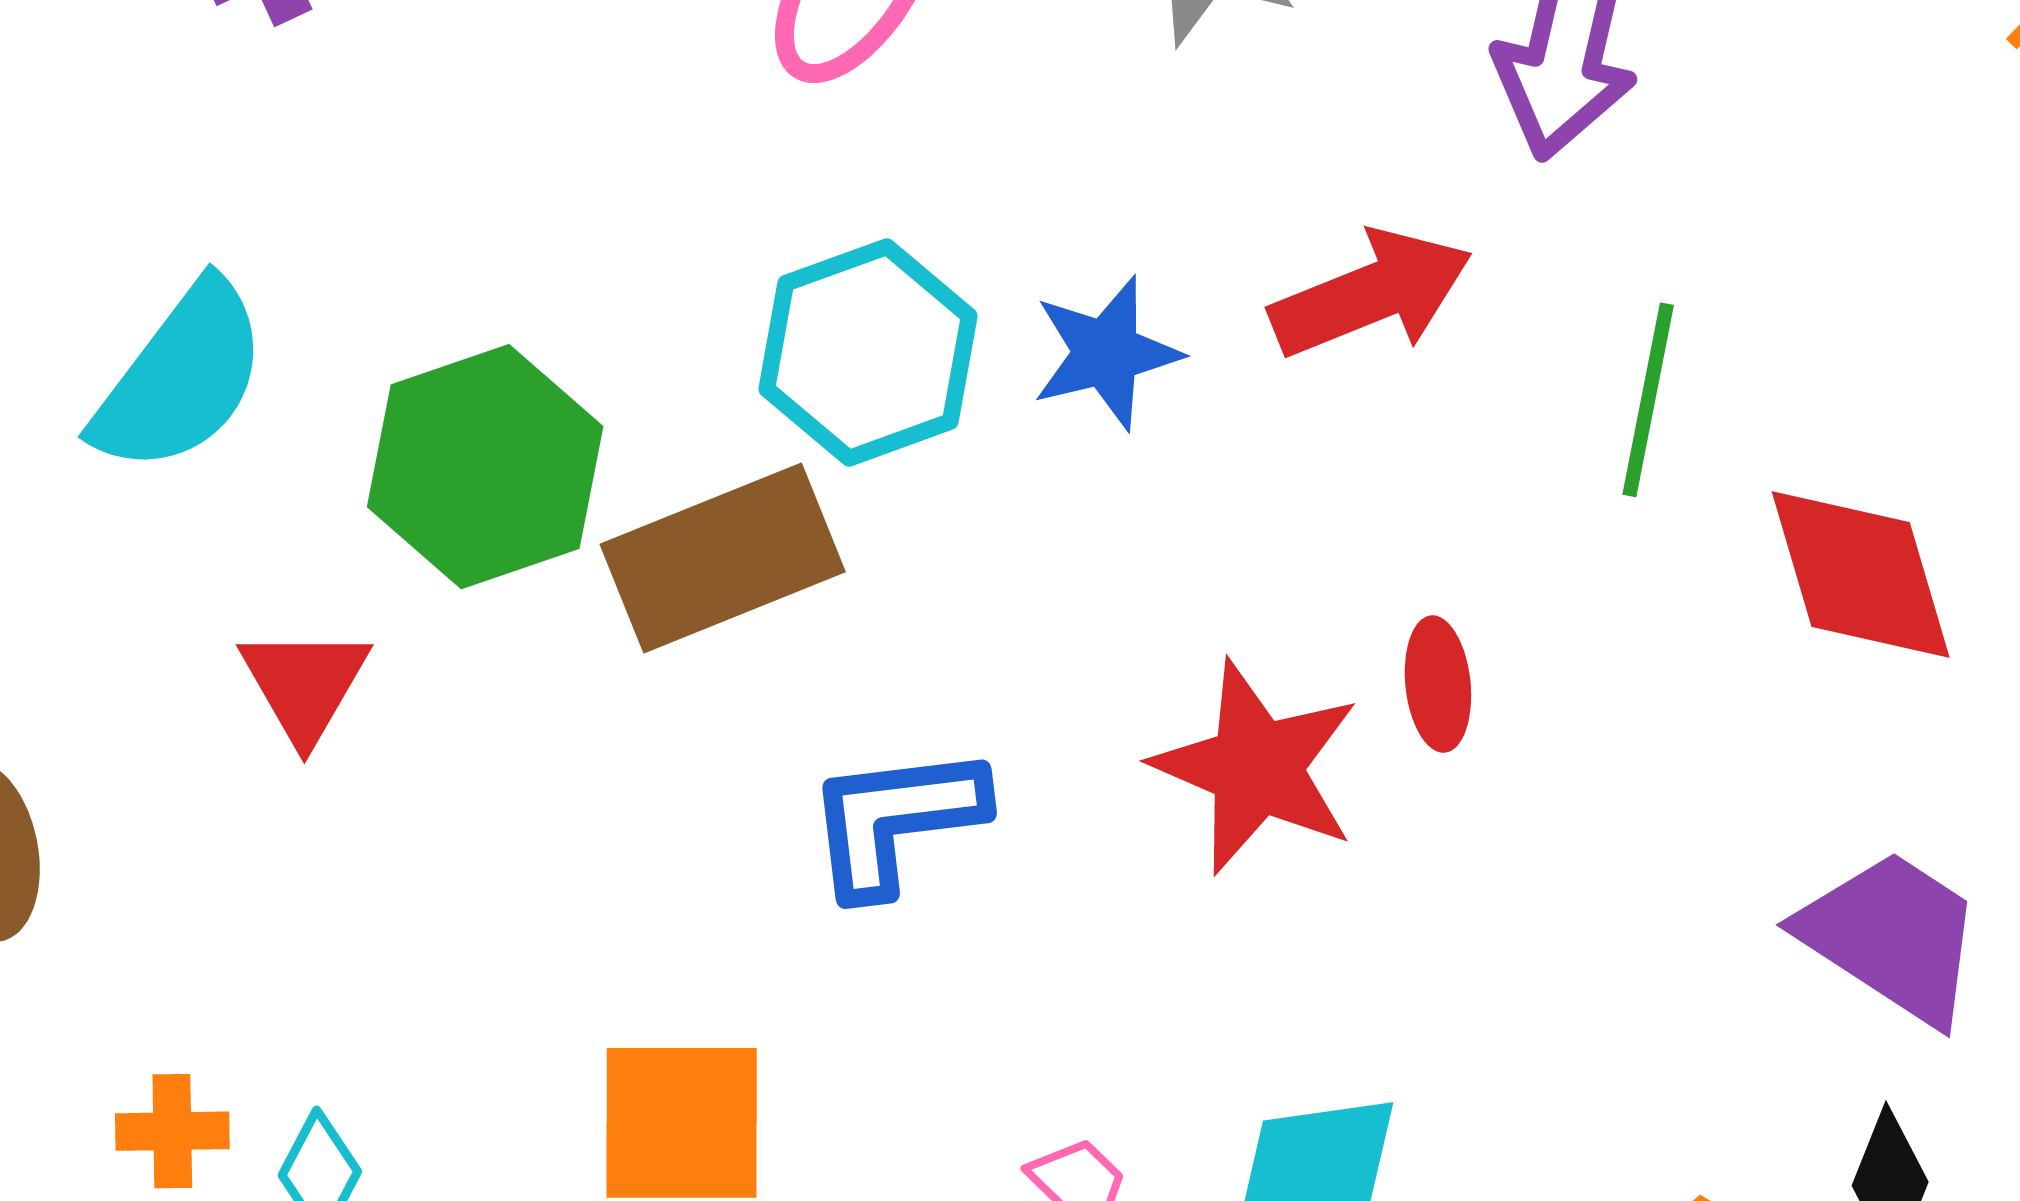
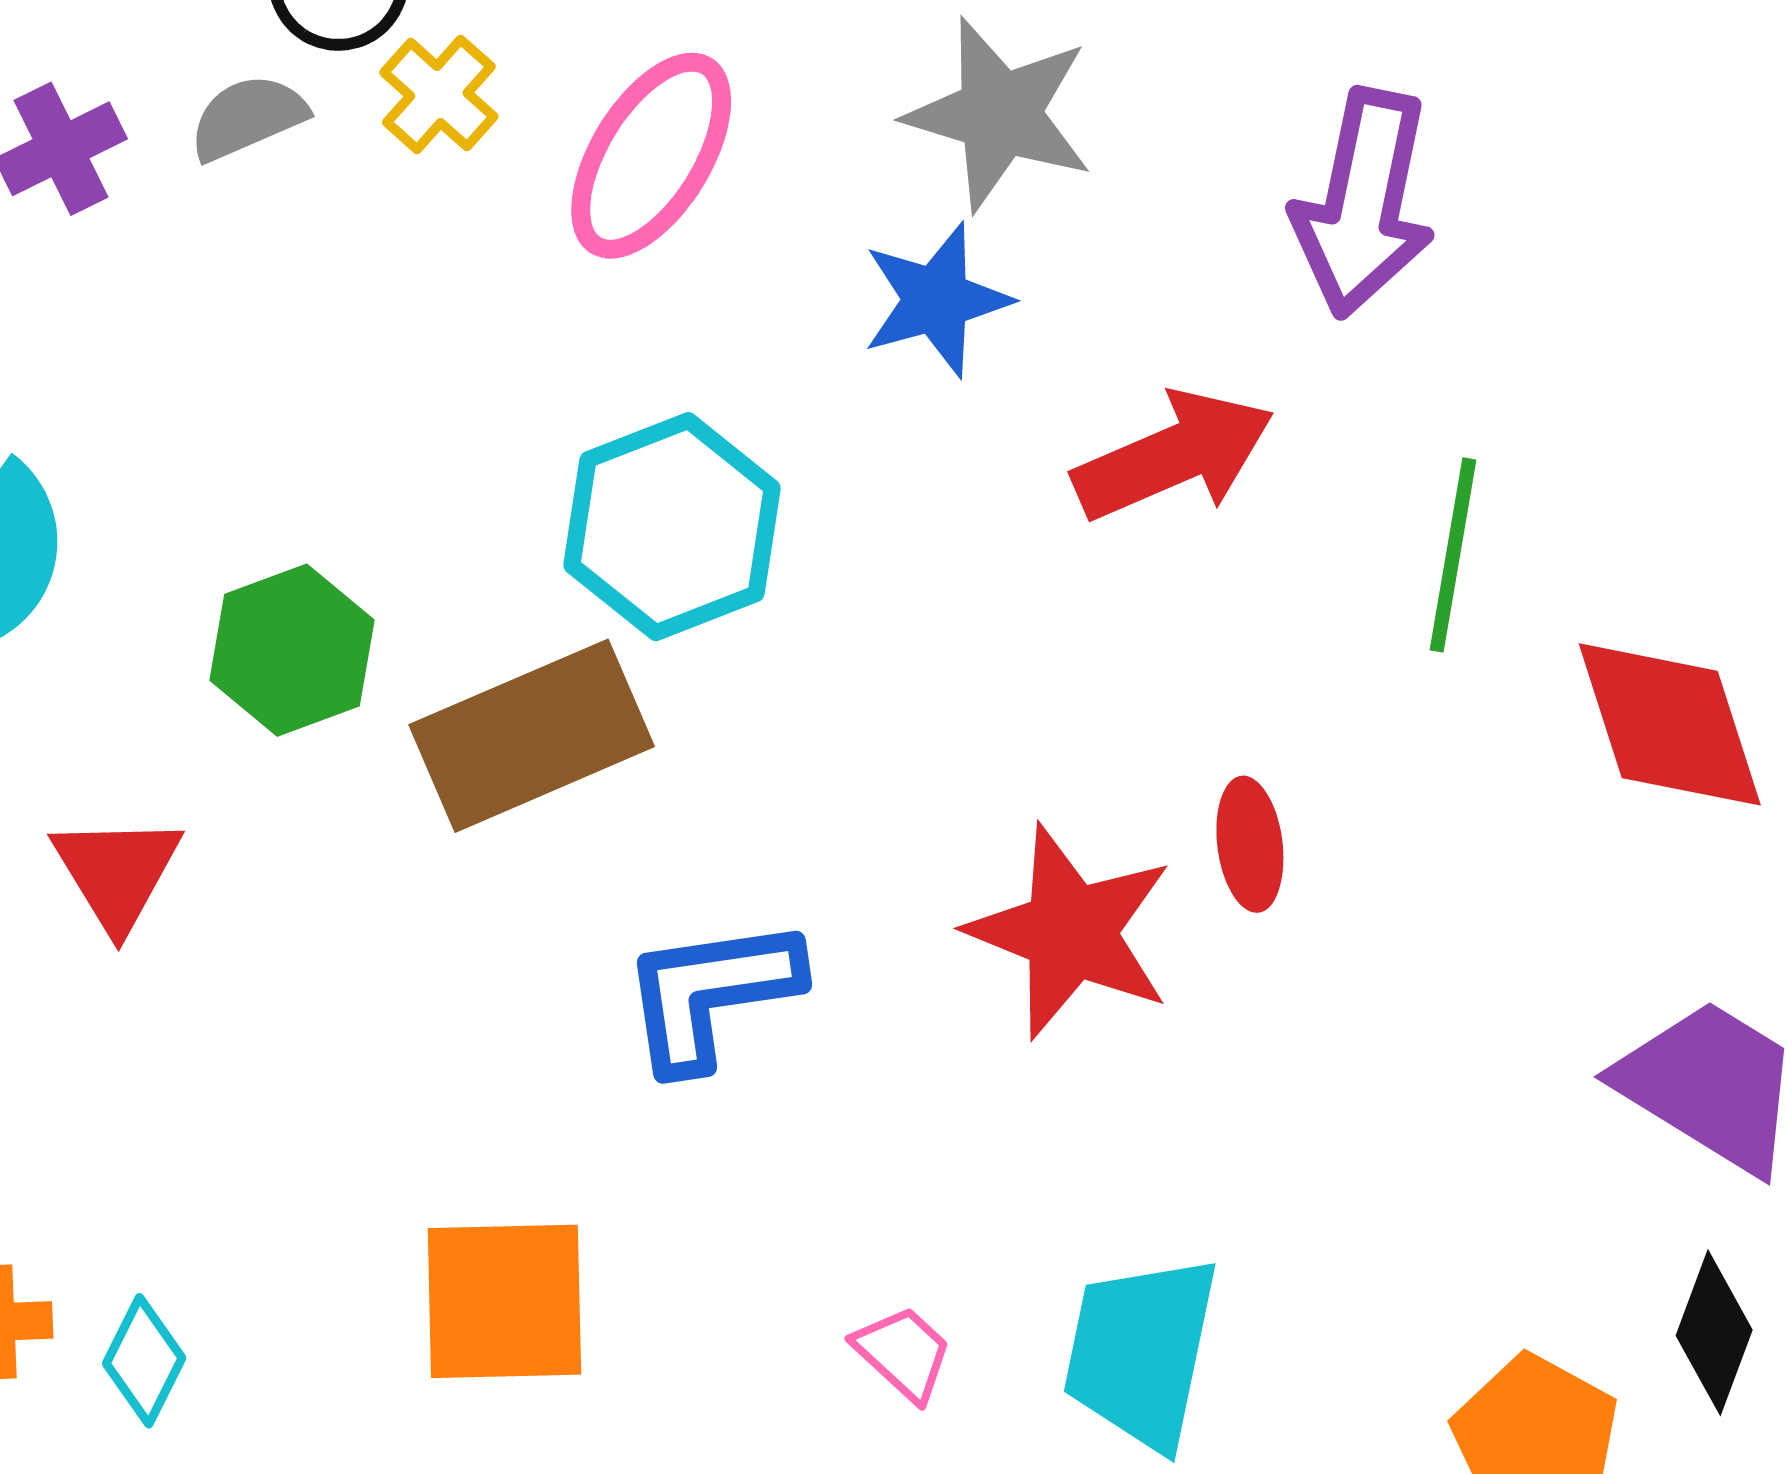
blue star: (1106, 353) -> (936, 300), moved
green hexagon: (485, 467) -> (292, 650), size x0.7

